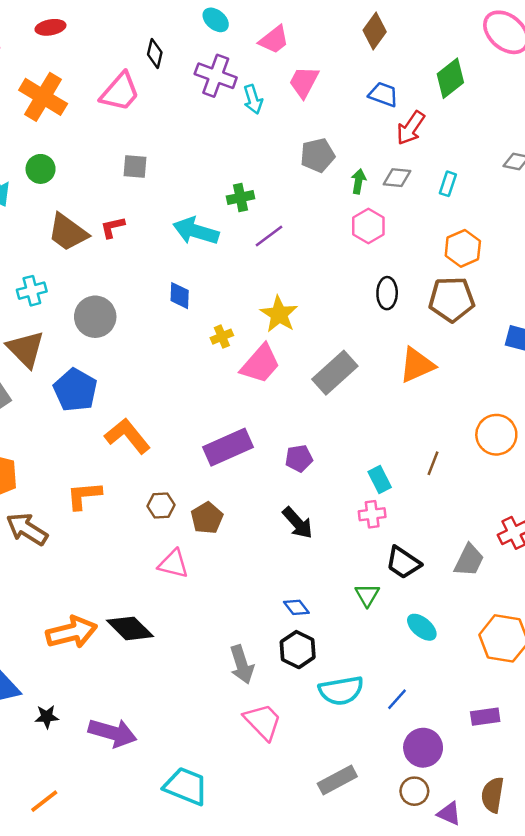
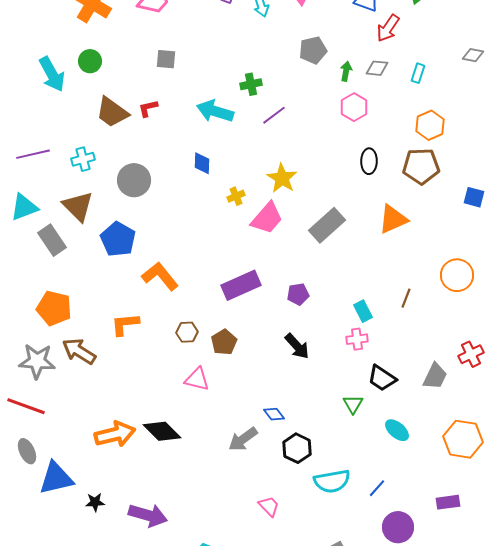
blue diamond: (296, 607) -> (274, 414), moved
gray arrow: (242, 664) -> (243, 439), moved, turned 72
pink trapezoid: (263, 722) -> (269, 506), size x0.7

